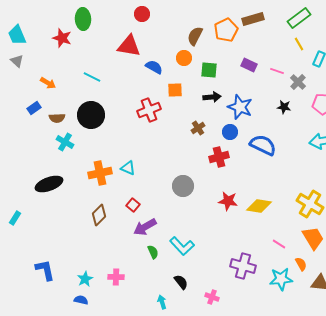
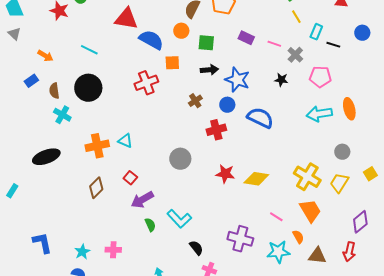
blue semicircle: (154, 67) -> (151, 40), size x1.4
brown semicircle: (57, 118) -> (54, 91), turned 84
black semicircle: (181, 282) -> (196, 248), moved

